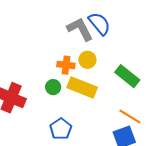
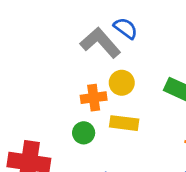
blue semicircle: (99, 24) -> (126, 28), size x0.7
yellow rectangle: (82, 87) -> (124, 123), size x0.7

